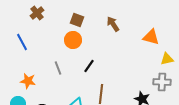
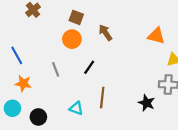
brown arrow: (113, 24) -> (105, 33), moved
blue line: (22, 42) -> (17, 55), moved

